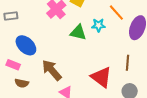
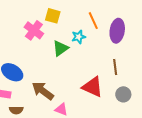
orange line: (116, 13) -> (93, 21), turned 30
green triangle: (78, 32) -> (60, 48), turned -36

